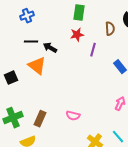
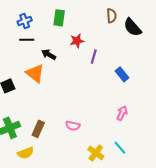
green rectangle: (79, 13) -> (59, 18), moved
brown semicircle: (110, 29) -> (112, 16), moved
black line: (31, 42) -> (27, 40), moved

